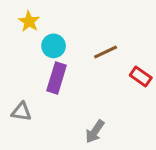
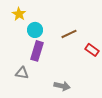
gray triangle: (21, 112) -> (22, 73), moved
gray arrow: (95, 132) -> (62, 86), turned -112

